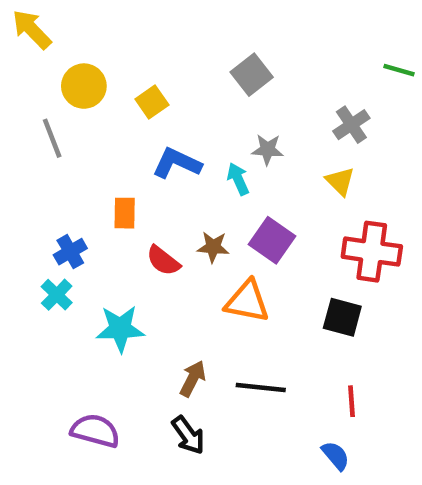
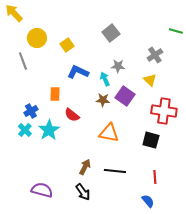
purple square: (272, 240) -> (125, 96), moved
brown star: (213, 247) -> (103, 100), moved
cyan star: (120, 329) -> (49, 130), moved, turned -30

